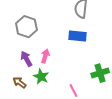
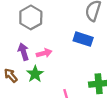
pink arrow: (45, 56) -> (44, 53), turned 48

